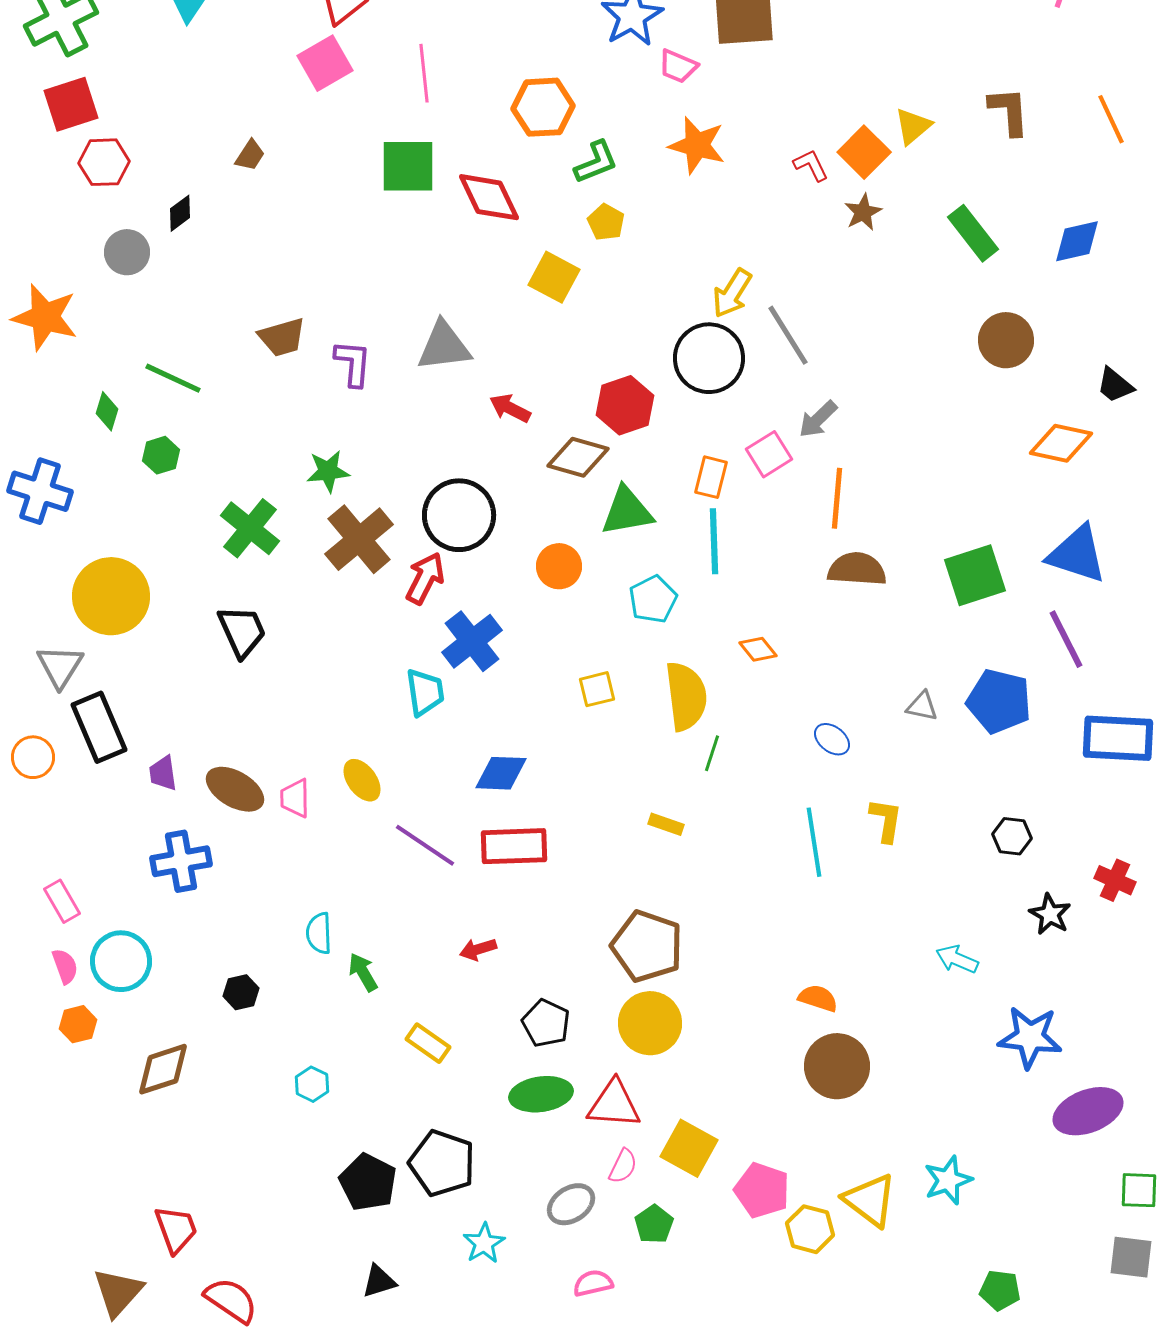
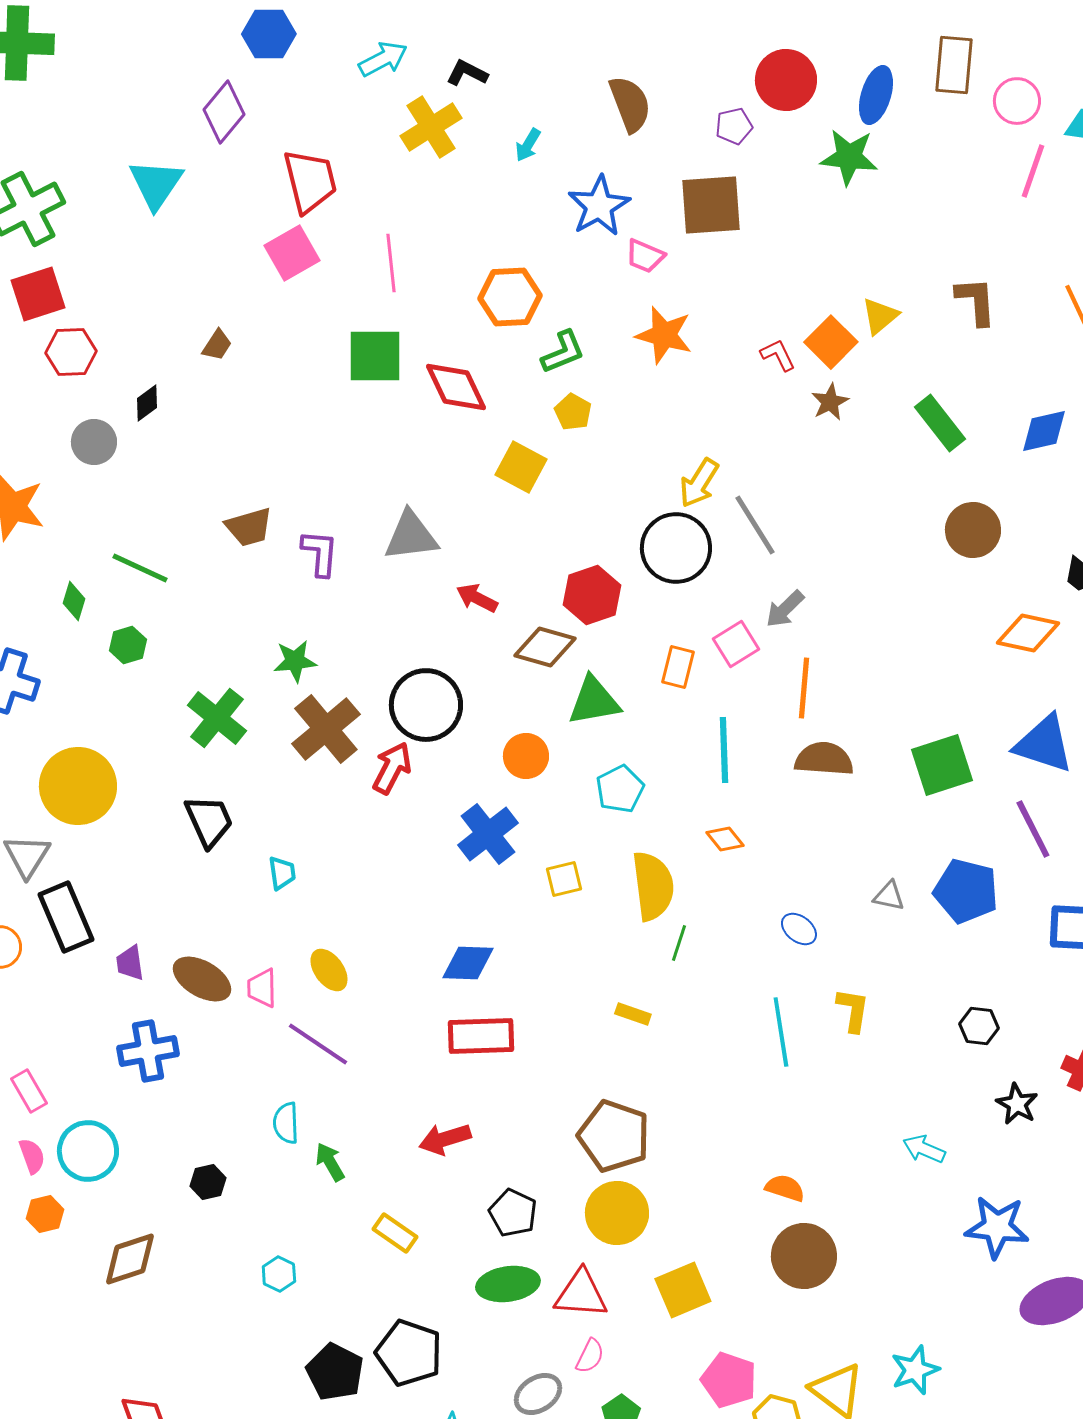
cyan line: (714, 541) -> (724, 750), moved
blue cross: (472, 641) -> (488, 834), moved
cyan trapezoid: (425, 692) -> (282, 873), moved, size x0.7
purple line: (425, 845) -> (318, 1044), moved
red arrow: (478, 949) -> (445, 1139), size x1.4
yellow square: (689, 1148) -> (683, 1290), moved, turned 38

